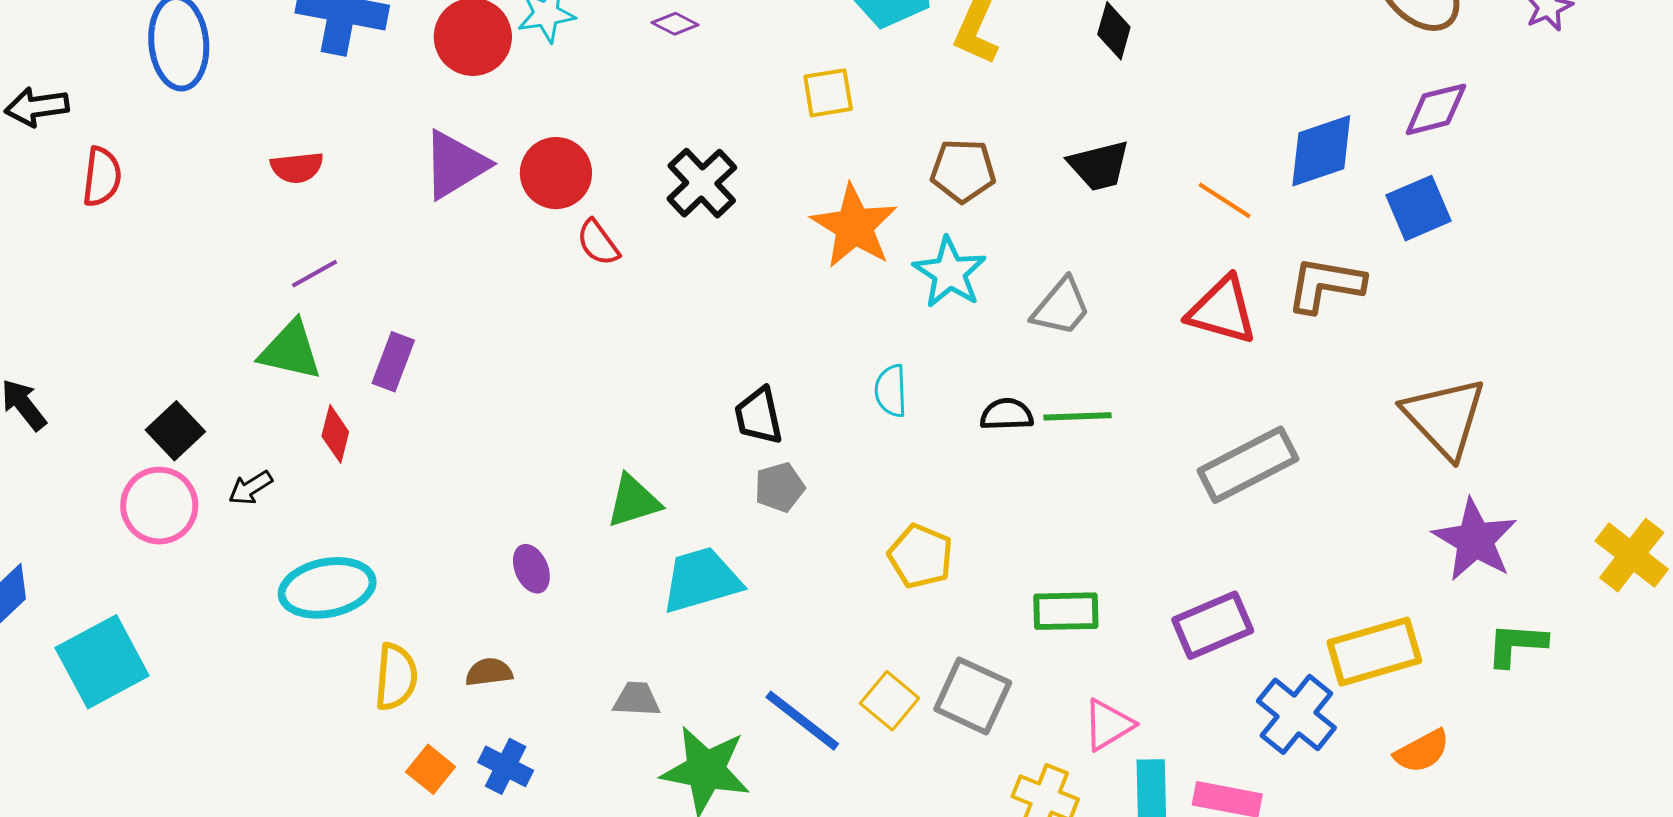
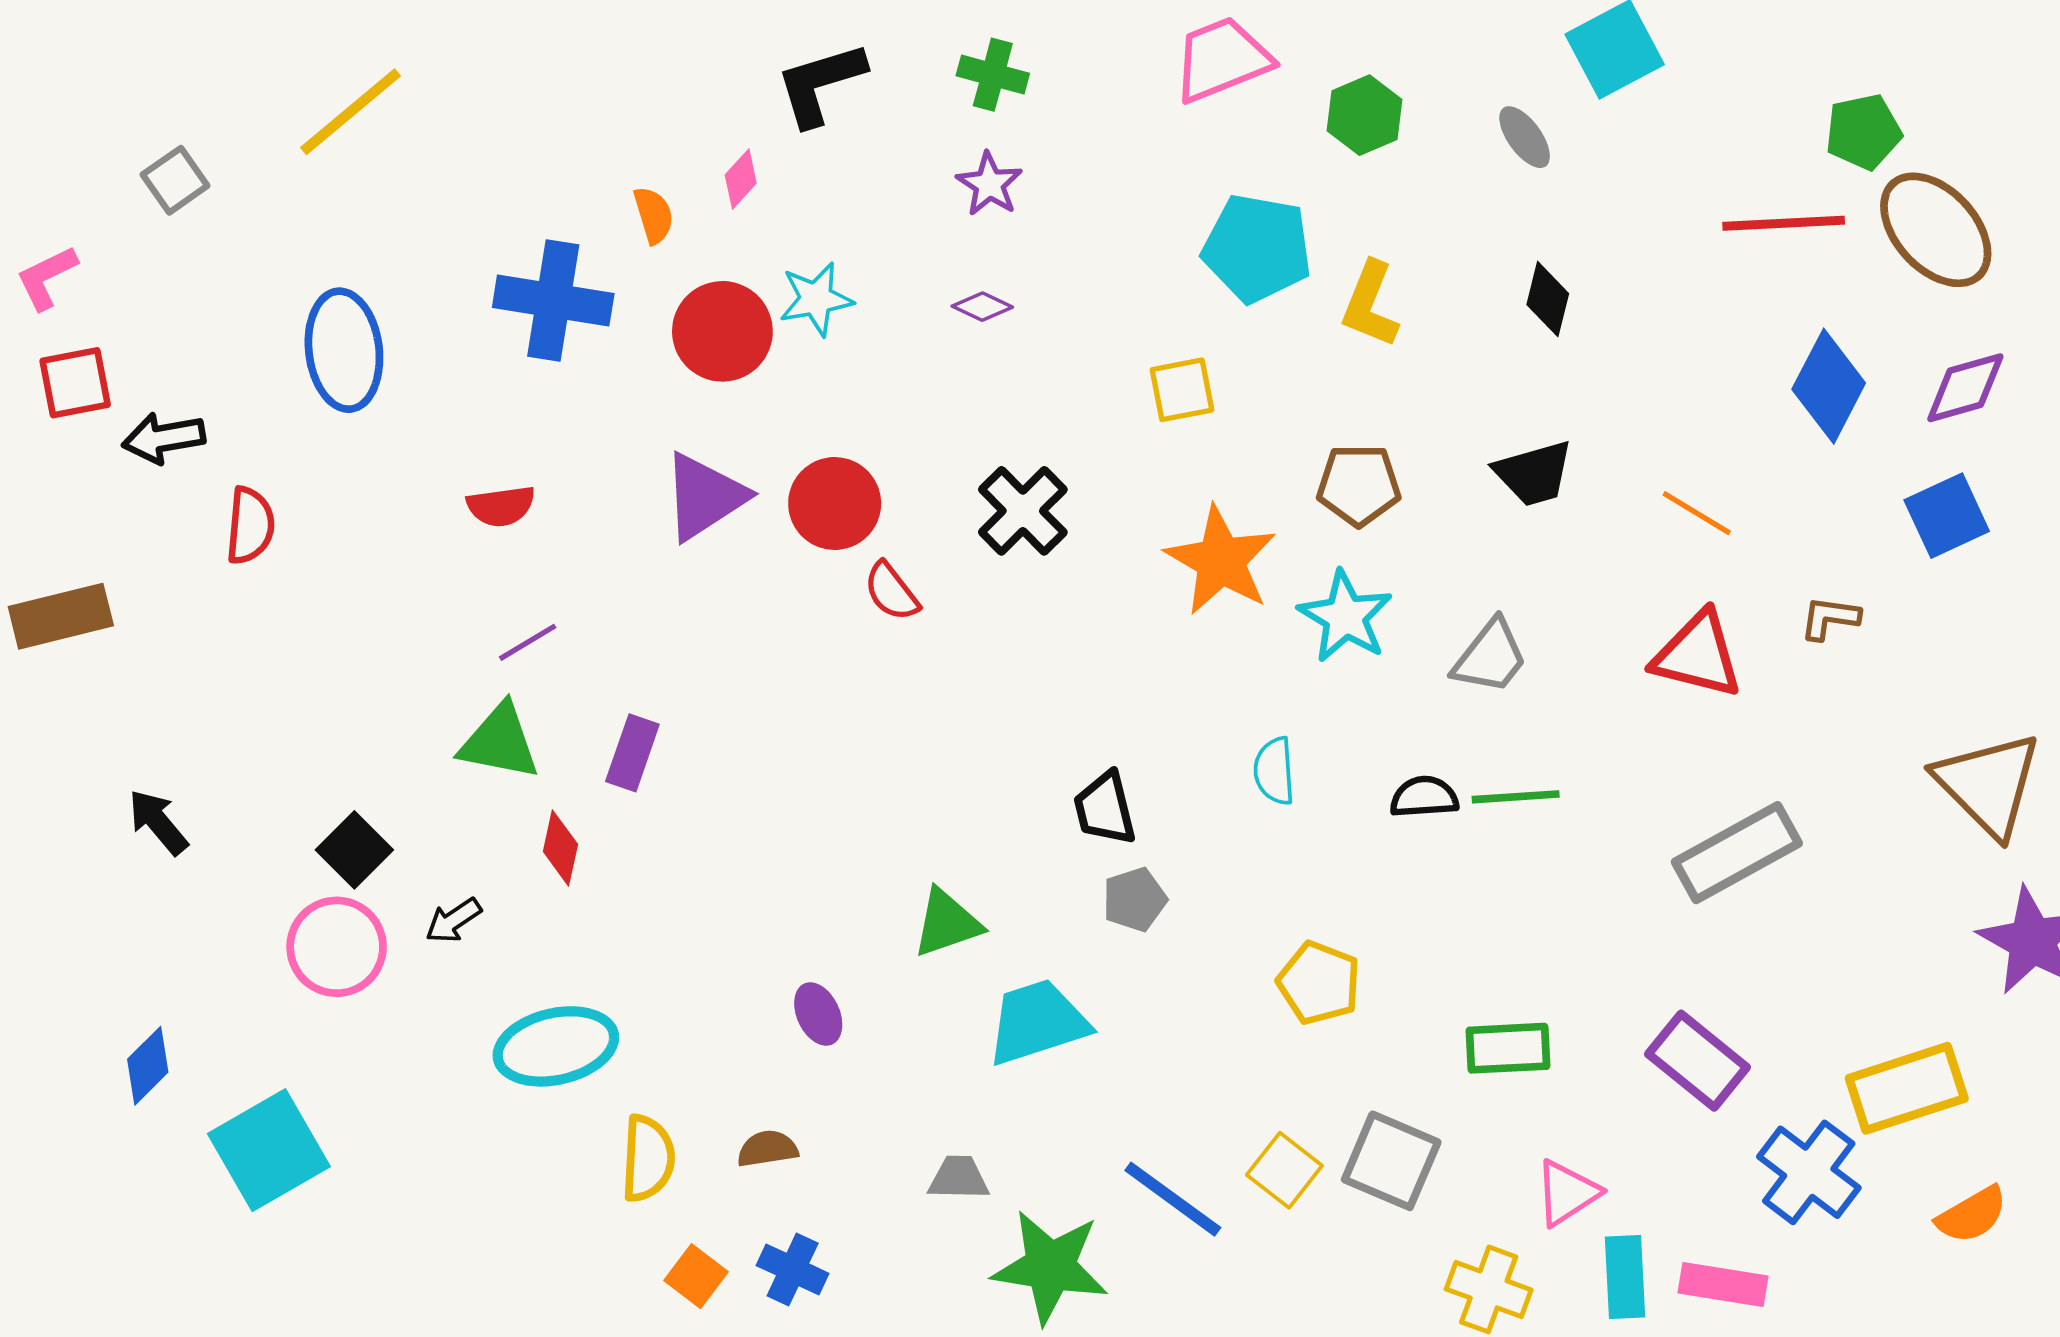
blue diamond: (1321, 151) -> (1829, 386), moved, turned -42
brown L-shape: (1325, 285) -> (1830, 618), size x0.6
purple rectangle: (1213, 625) -> (1698, 1061), turned 64

